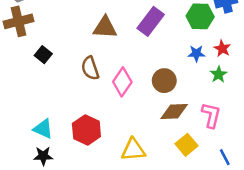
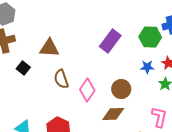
brown triangle: (105, 27) -> (49, 48), moved
brown diamond: (174, 111) -> (113, 114), moved

